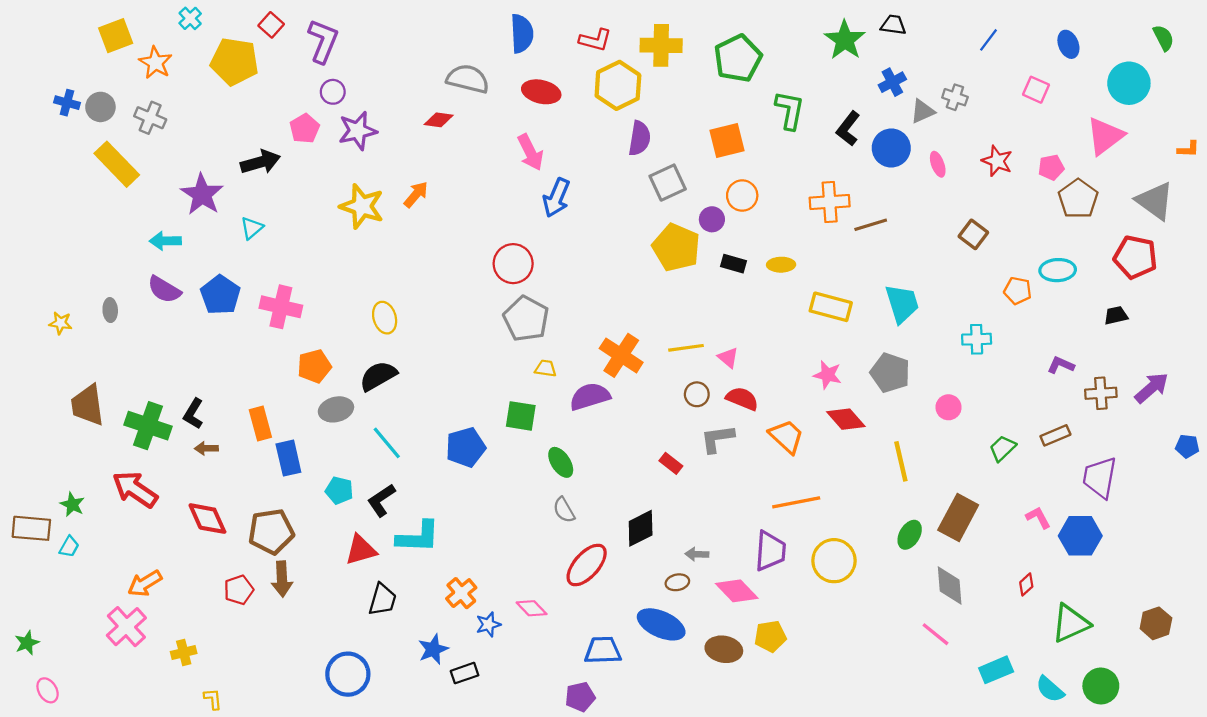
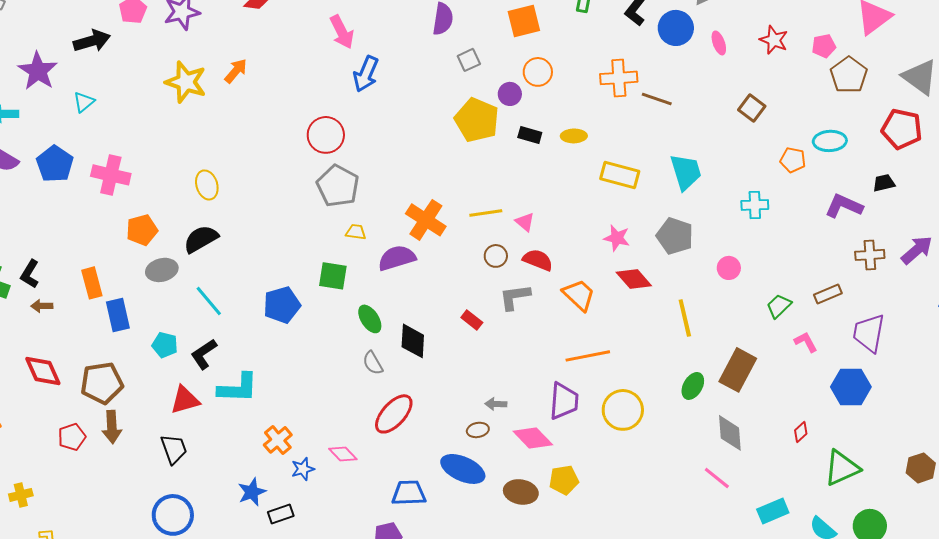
gray square: (668, 183) -> (469, 60), size x0.7
brown line: (871, 225) -> (657, 99), turned 36
purple L-shape: (1061, 365) -> (844, 206), moved, size x1.5
pink L-shape: (1038, 517) -> (806, 342), moved
black diamond: (641, 528) -> (413, 341), moved, turned -60
black trapezoid: (382, 600) -> (174, 449), moved, turned -36

